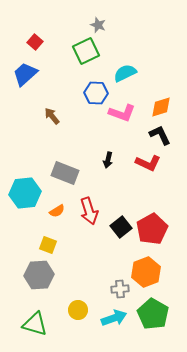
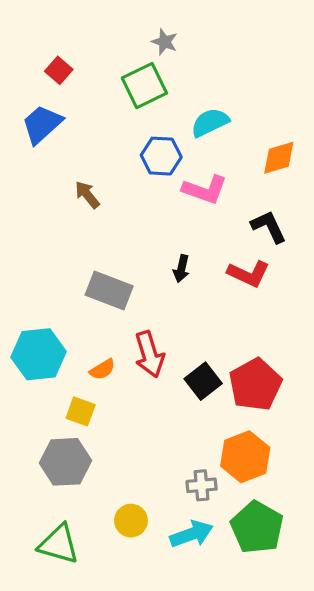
orange diamond: (161, 107) -> (279, 158), moved
cyan hexagon: (25, 193) -> (39, 354), moved
orange semicircle: (57, 211) -> (102, 369), moved

